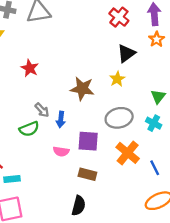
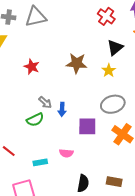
brown star: (82, 89) -> (77, 63), moved
pink semicircle: (61, 151) -> (66, 153), moved
brown rectangle: (87, 174) -> (114, 182), moved
cyan rectangle: (12, 179) -> (40, 162), moved

